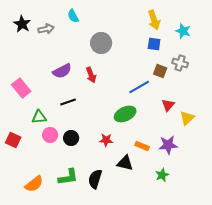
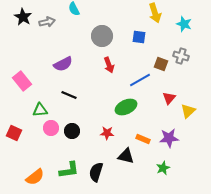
blue square: (154, 44) -> (139, 37), moved
red arrow: (91, 75) -> (109, 65), moved
black line: (68, 102) -> (69, 95), turned 42

